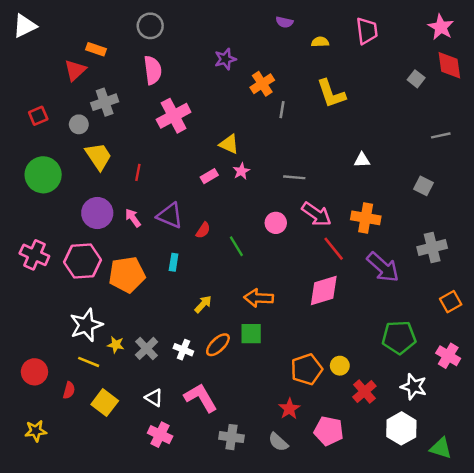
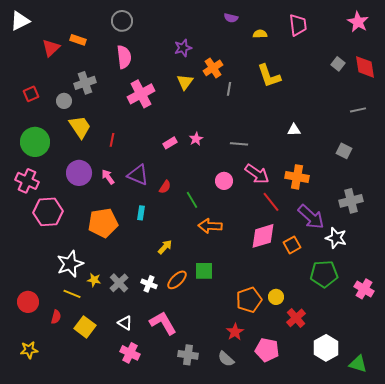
red diamond: (449, 65) -> (365, 67), moved
red triangle: (75, 70) -> (51, 48), moved
yellow triangle: (229, 144) -> (185, 82), moved, turned 42
pink cross: (34, 255) -> (27, 181), moved
pink hexagon: (82, 261) -> (48, 212), moved
orange arrow: (259, 298) -> (210, 226), moved
orange square: (451, 302) -> (292, 245), moved
white star: (414, 387) -> (336, 238), moved

